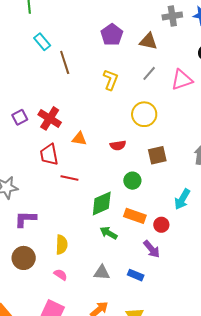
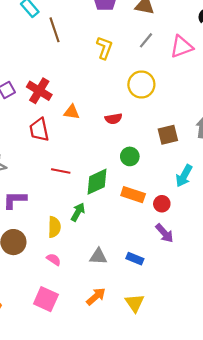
brown square: (157, 155) -> (168, 135), moved
red line: (69, 178) -> (61, 171), moved
green arrow: (109, 233) -> (78, 212), moved, turned 90
purple arrow: (152, 249) -> (165, 233), moved

